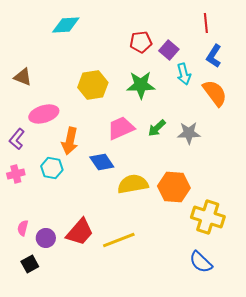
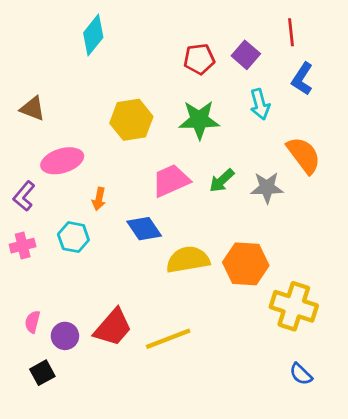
cyan diamond: (66, 25) -> (93, 35), turned -48
purple square: (169, 50) -> (246, 55), moved
orange semicircle: (215, 93) -> (304, 155), moved
orange arrow: (70, 141) -> (99, 199), size x0.6
blue semicircle: (201, 262) -> (301, 374), moved, size x0.7

